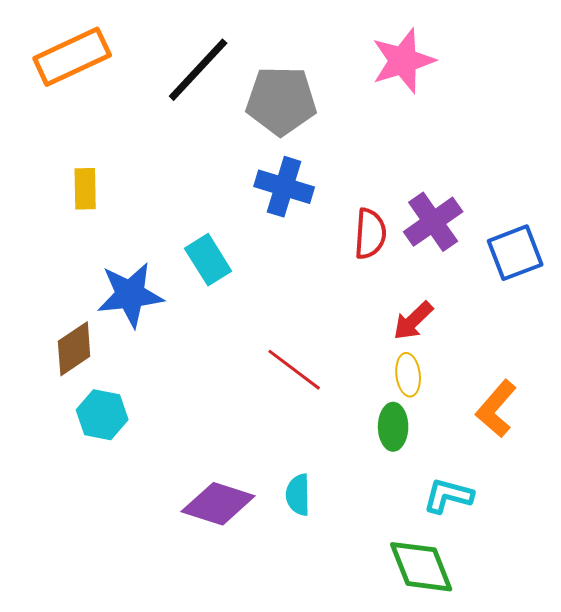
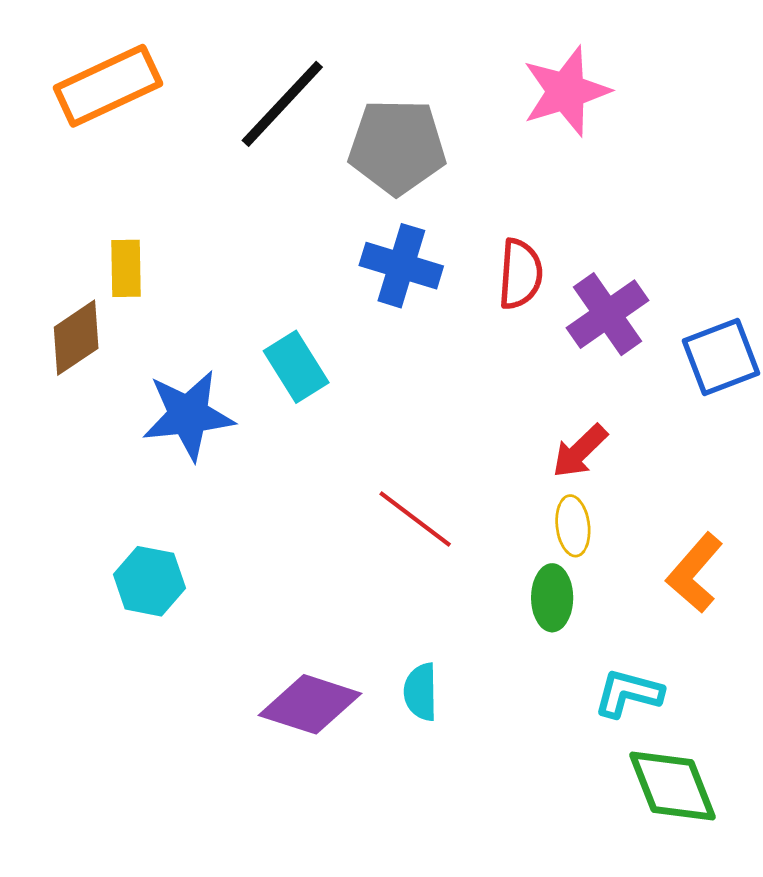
red semicircle: (370, 234) -> (520, 274), moved
brown diamond: (74, 349) -> (76, 338), moved
green diamond: (421, 567) -> (673, 786), moved

